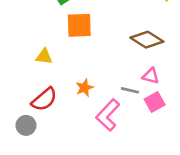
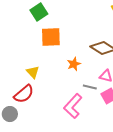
yellow triangle: (44, 57) -> (33, 72), moved, turned 40
orange star: (84, 88) -> (74, 64), moved

